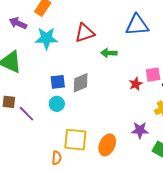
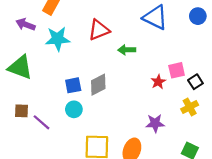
blue triangle: (137, 25) -> (155, 17), turned 35
purple star: (140, 130) -> (155, 123), moved

